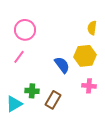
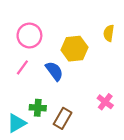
yellow hexagon: (85, 56) -> (74, 49), moved
blue semicircle: (62, 65) -> (54, 71), moved
pink cross: (89, 86) -> (105, 102), turned 32

